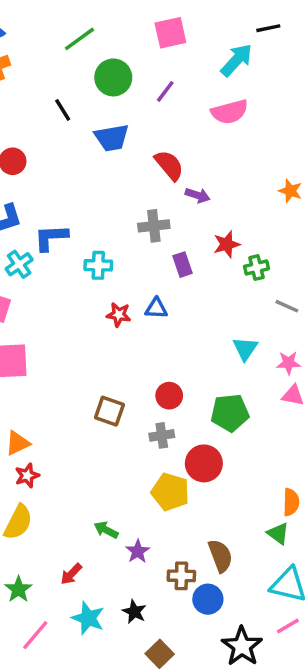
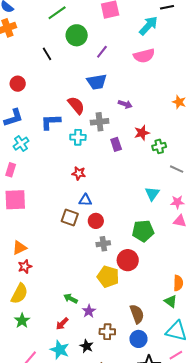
purple line: (165, 91) -> (102, 52), moved
blue trapezoid: (112, 138) -> (97, 82), moved
red semicircle: (169, 165) -> (76, 105), moved
blue L-shape: (51, 238) -> (51, 122), moved
cyan cross: (98, 265) -> (78, 137), moved
blue triangle: (156, 308) -> (85, 200), moved
red circle: (169, 396) -> (96, 221), moved
brown square: (109, 411) -> (70, 217), moved
red arrow: (71, 574) -> (62, 324), moved
brown cross: (181, 576) -> (107, 332), moved
green star: (18, 589) -> (22, 321), moved
blue circle: (208, 599) -> (138, 339), moved

